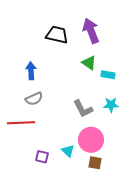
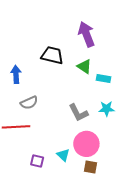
black trapezoid: (57, 35) -> (52, 55), moved
blue arrow: (31, 71) -> (16, 74), moved

